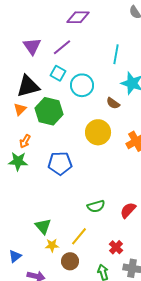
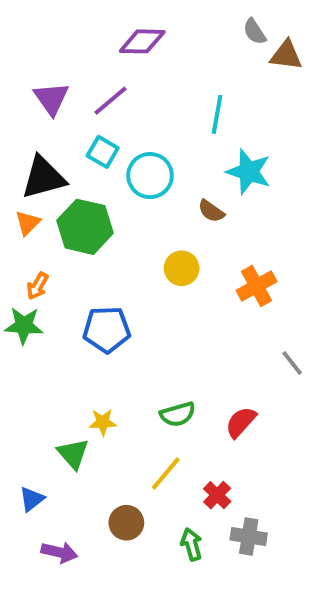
yellow circle: (98, 132) -> (182, 268), size x0.7
yellow line: (79, 236) -> (166, 473), moved
yellow star: (52, 245) -> (103, 422), moved
blue triangle: (15, 256) -> (32, 499), moved

